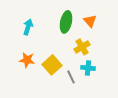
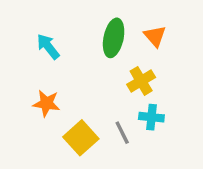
cyan arrow: (28, 27) -> (48, 47), turned -56
yellow square: (52, 65) -> (81, 138), moved

